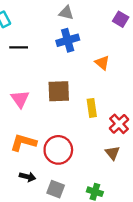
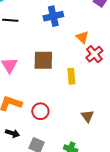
red cross: (119, 124) -> (94, 54), moved
red circle: (58, 150) -> (40, 111), size x0.7

